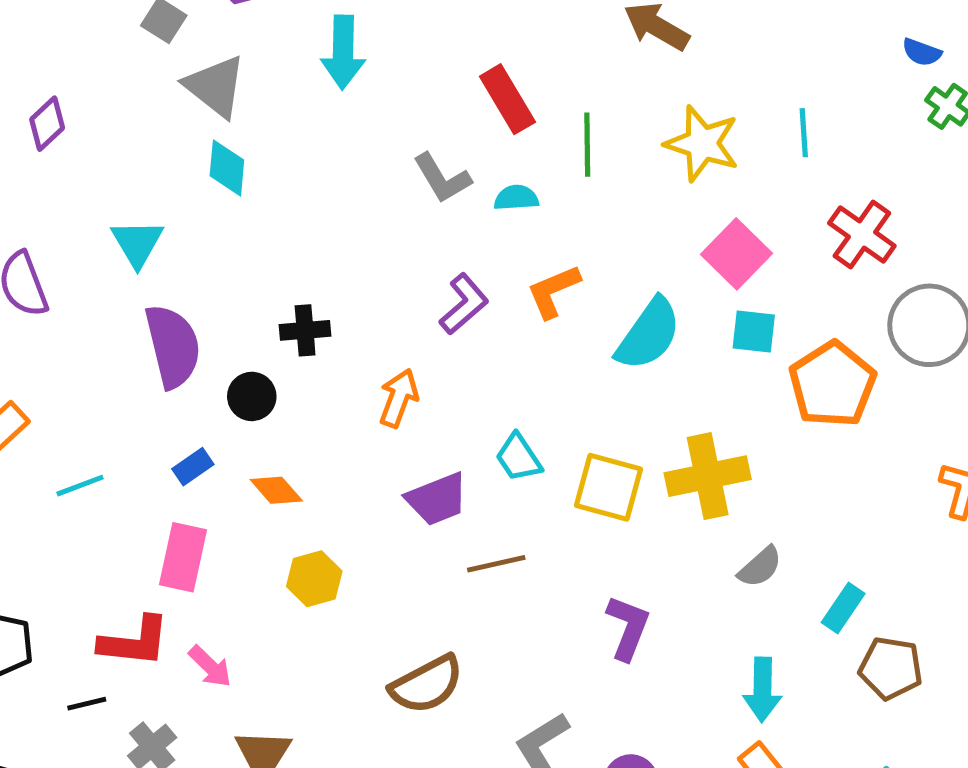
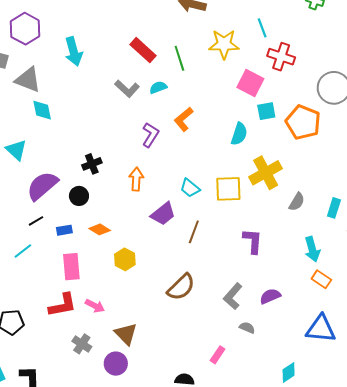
red cross: (862, 235) -> (281, 57), moved
cyan semicircle: (649, 334) -> (239, 134), moved, size x0.7
purple semicircle: (173, 346) -> (42, 186), turned -100
blue rectangle: (193, 467) -> (64, 230), turned 42
brown line: (496, 564) -> (194, 232), turned -40
black line: (87, 704) -> (36, 221), moved

